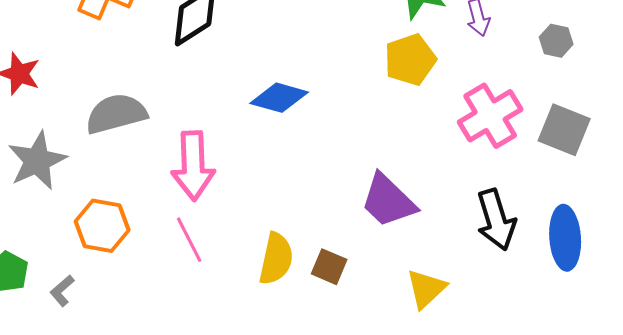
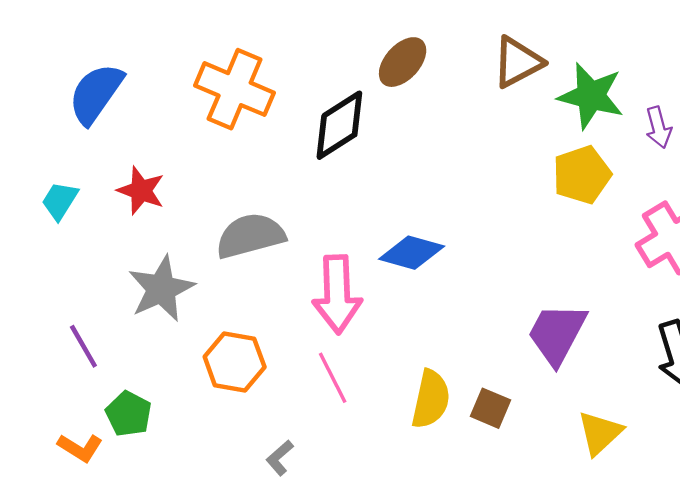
blue diamond: (279, 98) -> (412, 253), moved
purple trapezoid: (388, 201) -> (557, 334), turned 74
gray L-shape: (62, 291) -> (280, 458), moved

